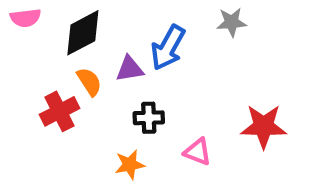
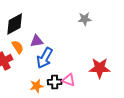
blue arrow: (168, 48) -> (45, 58), moved
black cross: (149, 118) -> (55, 82), moved

